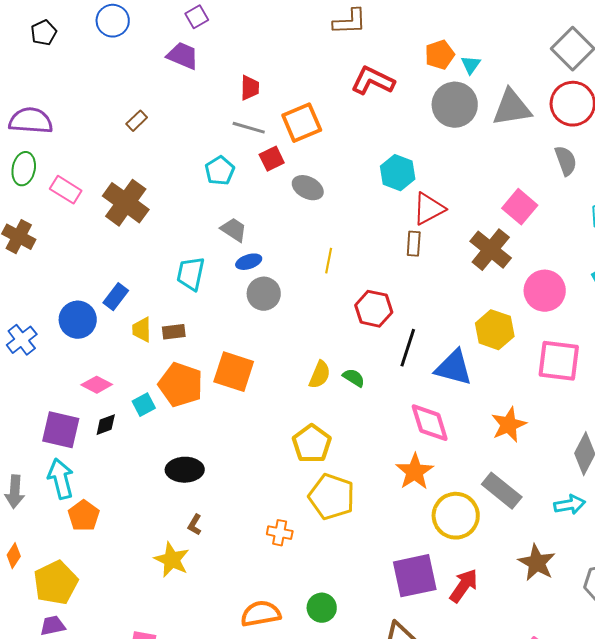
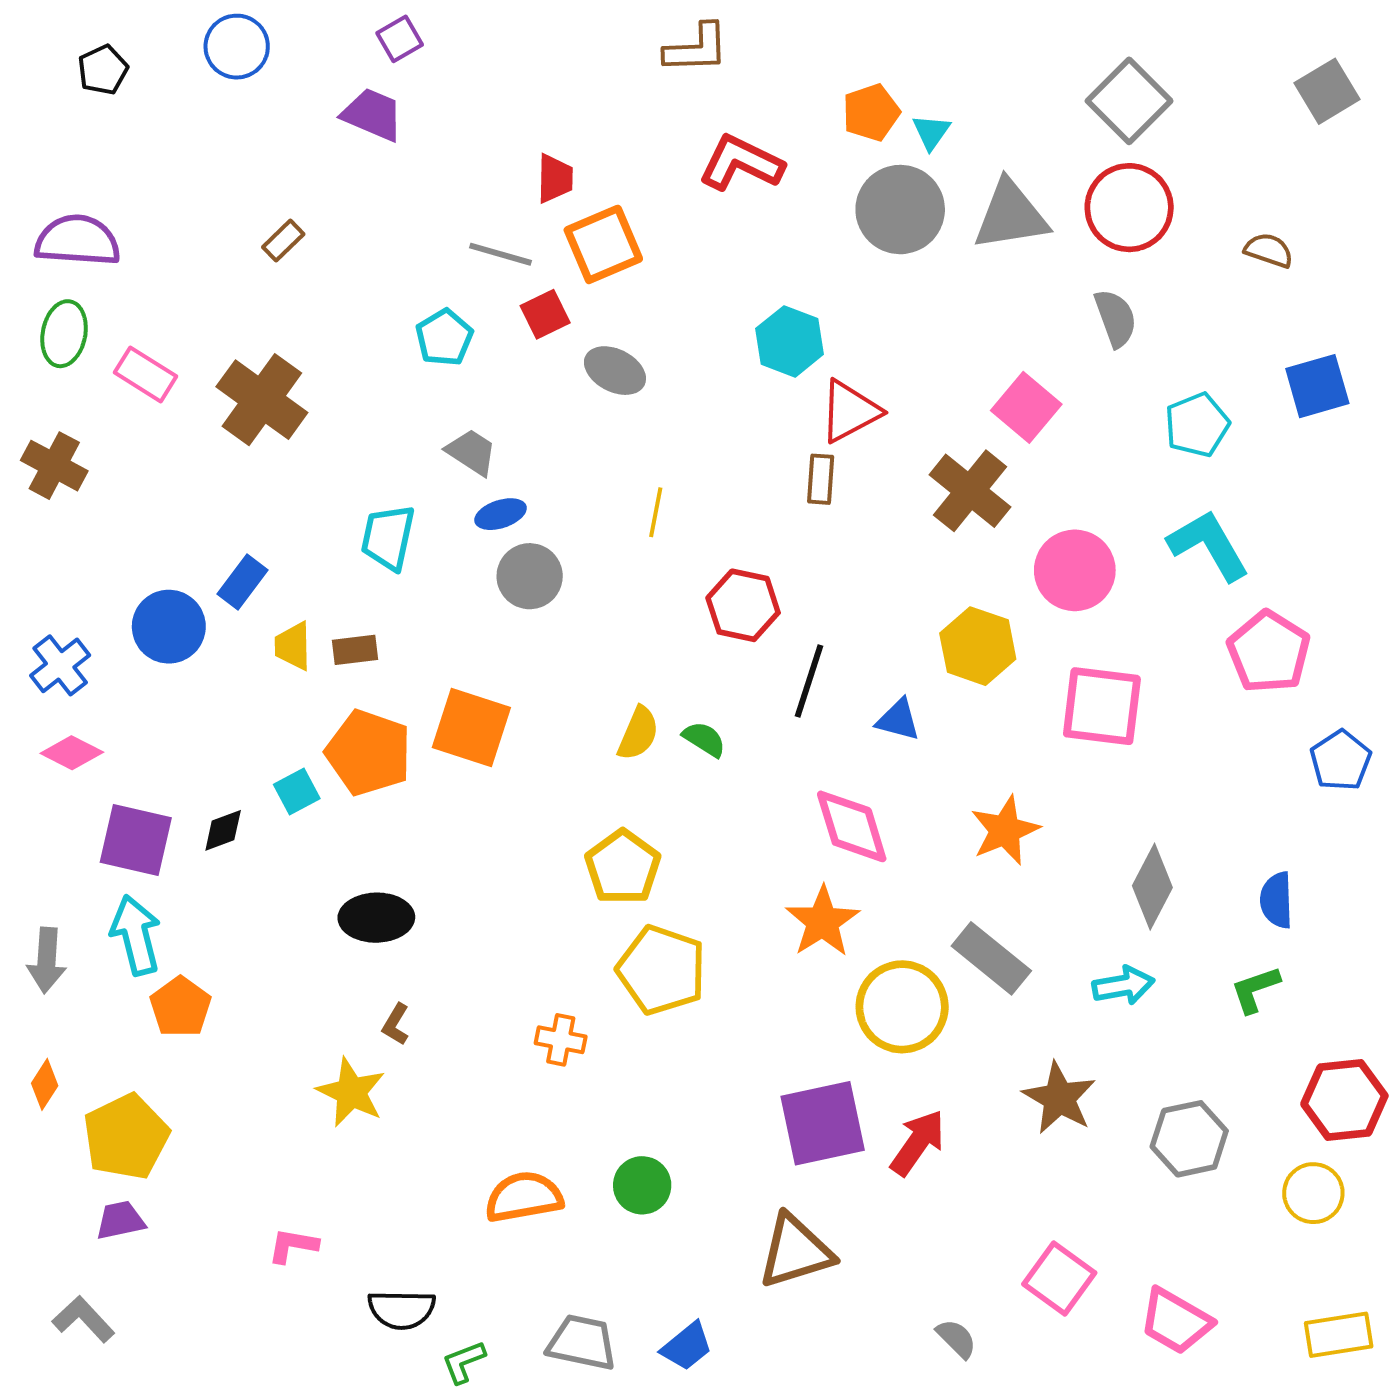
red trapezoid: (250, 88) -> (555, 178), moved
blue triangle: (454, 368) -> (898, 720), size x0.6
pink diamond: (97, 385) -> (72, 753), moved

